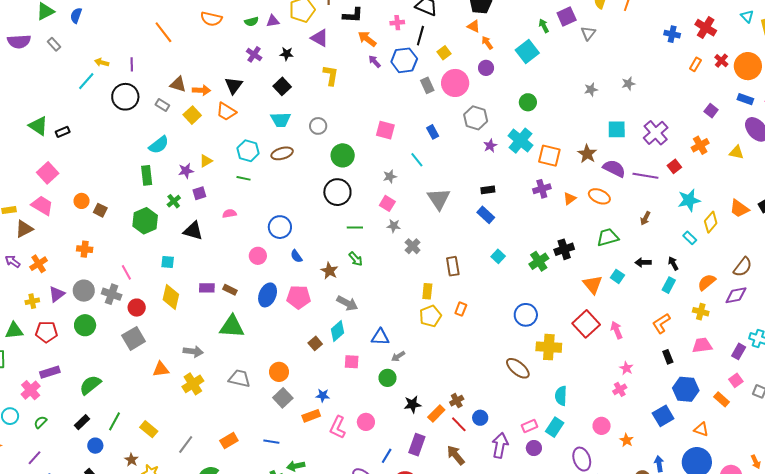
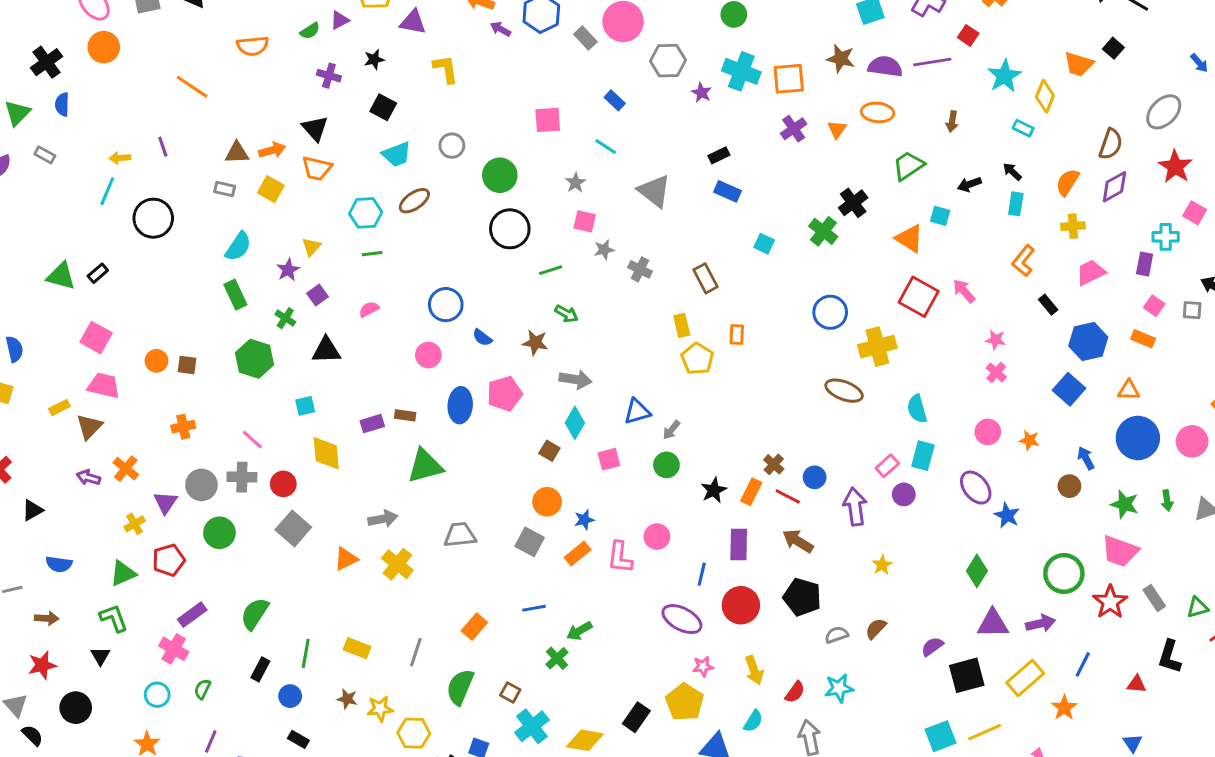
black circle: (125, 97) -> (153, 218), moved
orange circle: (279, 372) -> (547, 502), moved

